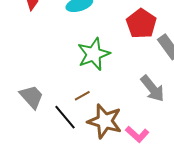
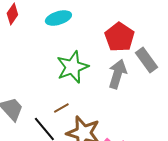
gray arrow: (153, 89) -> (117, 74), moved, turned -124

